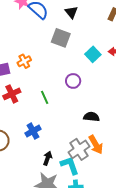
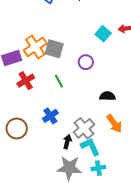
gray square: (61, 38) -> (54, 49), moved
orange cross: (24, 61) -> (35, 47), size x1.6
gray cross: (79, 149) -> (84, 128), moved

